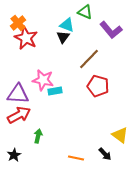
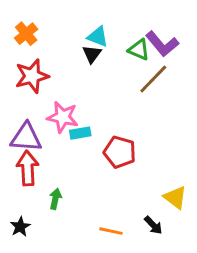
green triangle: (85, 12) -> (139, 50), moved
red star: (26, 38) -> (32, 76), moved, turned 30
brown line: (89, 59) -> (153, 79), moved
red pentagon: (98, 86) -> (120, 152), moved
red arrow: (19, 115) -> (28, 168), turned -65

